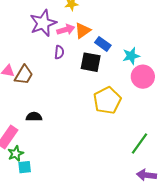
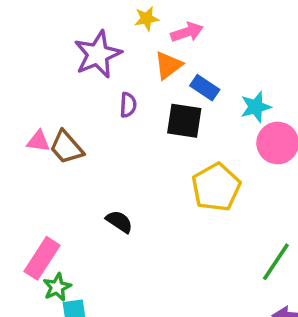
pink arrow: (66, 30) -> (187, 32), moved
brown trapezoid: (24, 75) -> (67, 147), turned 110
black semicircle: (34, 117) -> (119, 222), moved, turned 35

